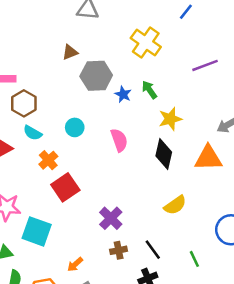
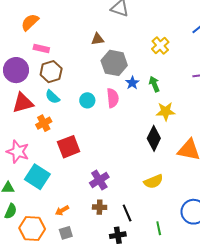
yellow cross: (146, 42) -> (160, 45), size x0.7
pink semicircle: (119, 140) -> (113, 98), moved
orange cross: (48, 160) -> (44, 123), moved

